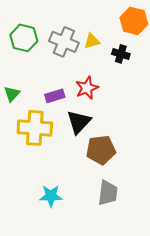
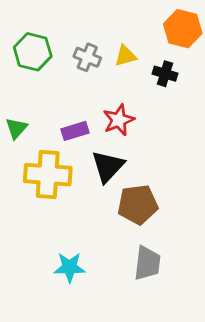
gray cross: (64, 42) -> (87, 57), size x0.7

